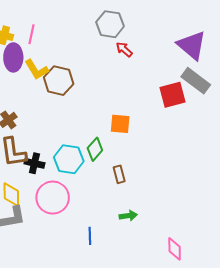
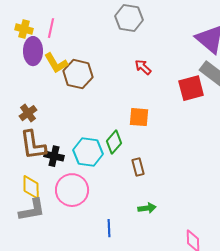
red arrow: (124, 49) -> (143, 67), moved

